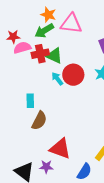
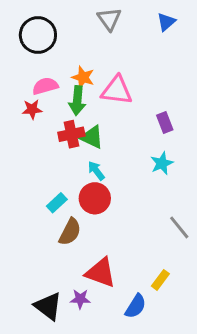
green arrow: (44, 31) -> (77, 101), turned -54
pink semicircle: (22, 48) -> (45, 86), moved
red circle: (73, 75) -> (95, 198), moved
cyan rectangle: (30, 101) -> (57, 203), turned 48

